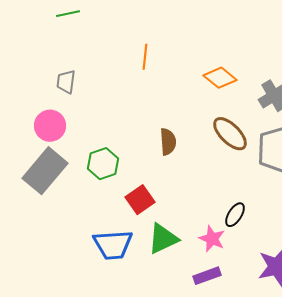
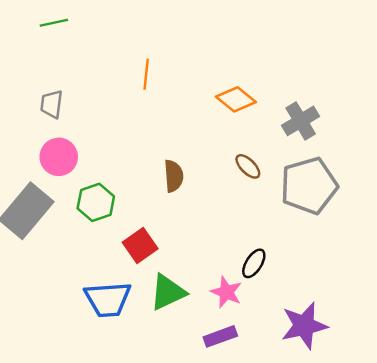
pink circle: (50, 126) -> (59, 157), moved
brown ellipse: (230, 134) -> (248, 166), size x0.6

